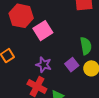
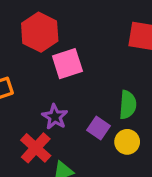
purple square: (72, 65) -> (98, 128), turned -32

